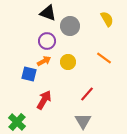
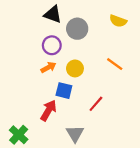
yellow semicircle: (107, 19) -> (118, 21), turned 140
blue square: (29, 74) -> (64, 91), moved
gray triangle: (83, 121) -> (75, 134), moved

